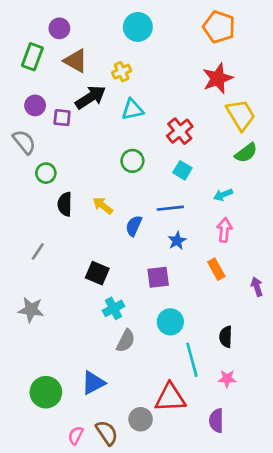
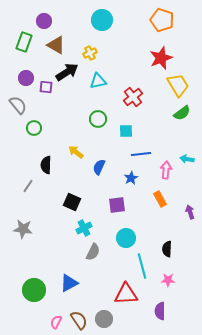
cyan square: (182, 170) -> (126, 131), moved, turned -32
cyan arrow: (223, 195) -> (187, 159), moved, turned 32
black semicircle: (65, 204) -> (46, 165), moved
blue line: (170, 208) -> (141, 154), moved
gray circle: (141, 419) -> (104, 319), moved

